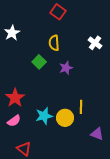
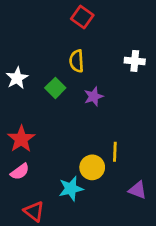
white star: (12, 33) -> (17, 78), moved
white cross: (95, 43) -> (135, 61), turned -32
cyan star: (44, 116) -> (71, 189), moved

